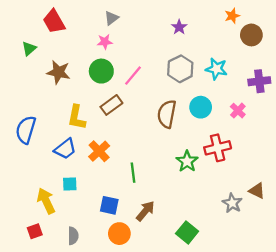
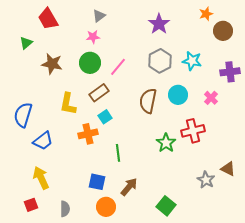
purple star: (179, 27) -> (159, 24), size x1.5
blue trapezoid: (65, 149) -> (43, 141), moved
orange cross: (99, 151) -> (88, 134), turned 30
cyan square: (70, 184) -> (105, 117), moved, turned -32

